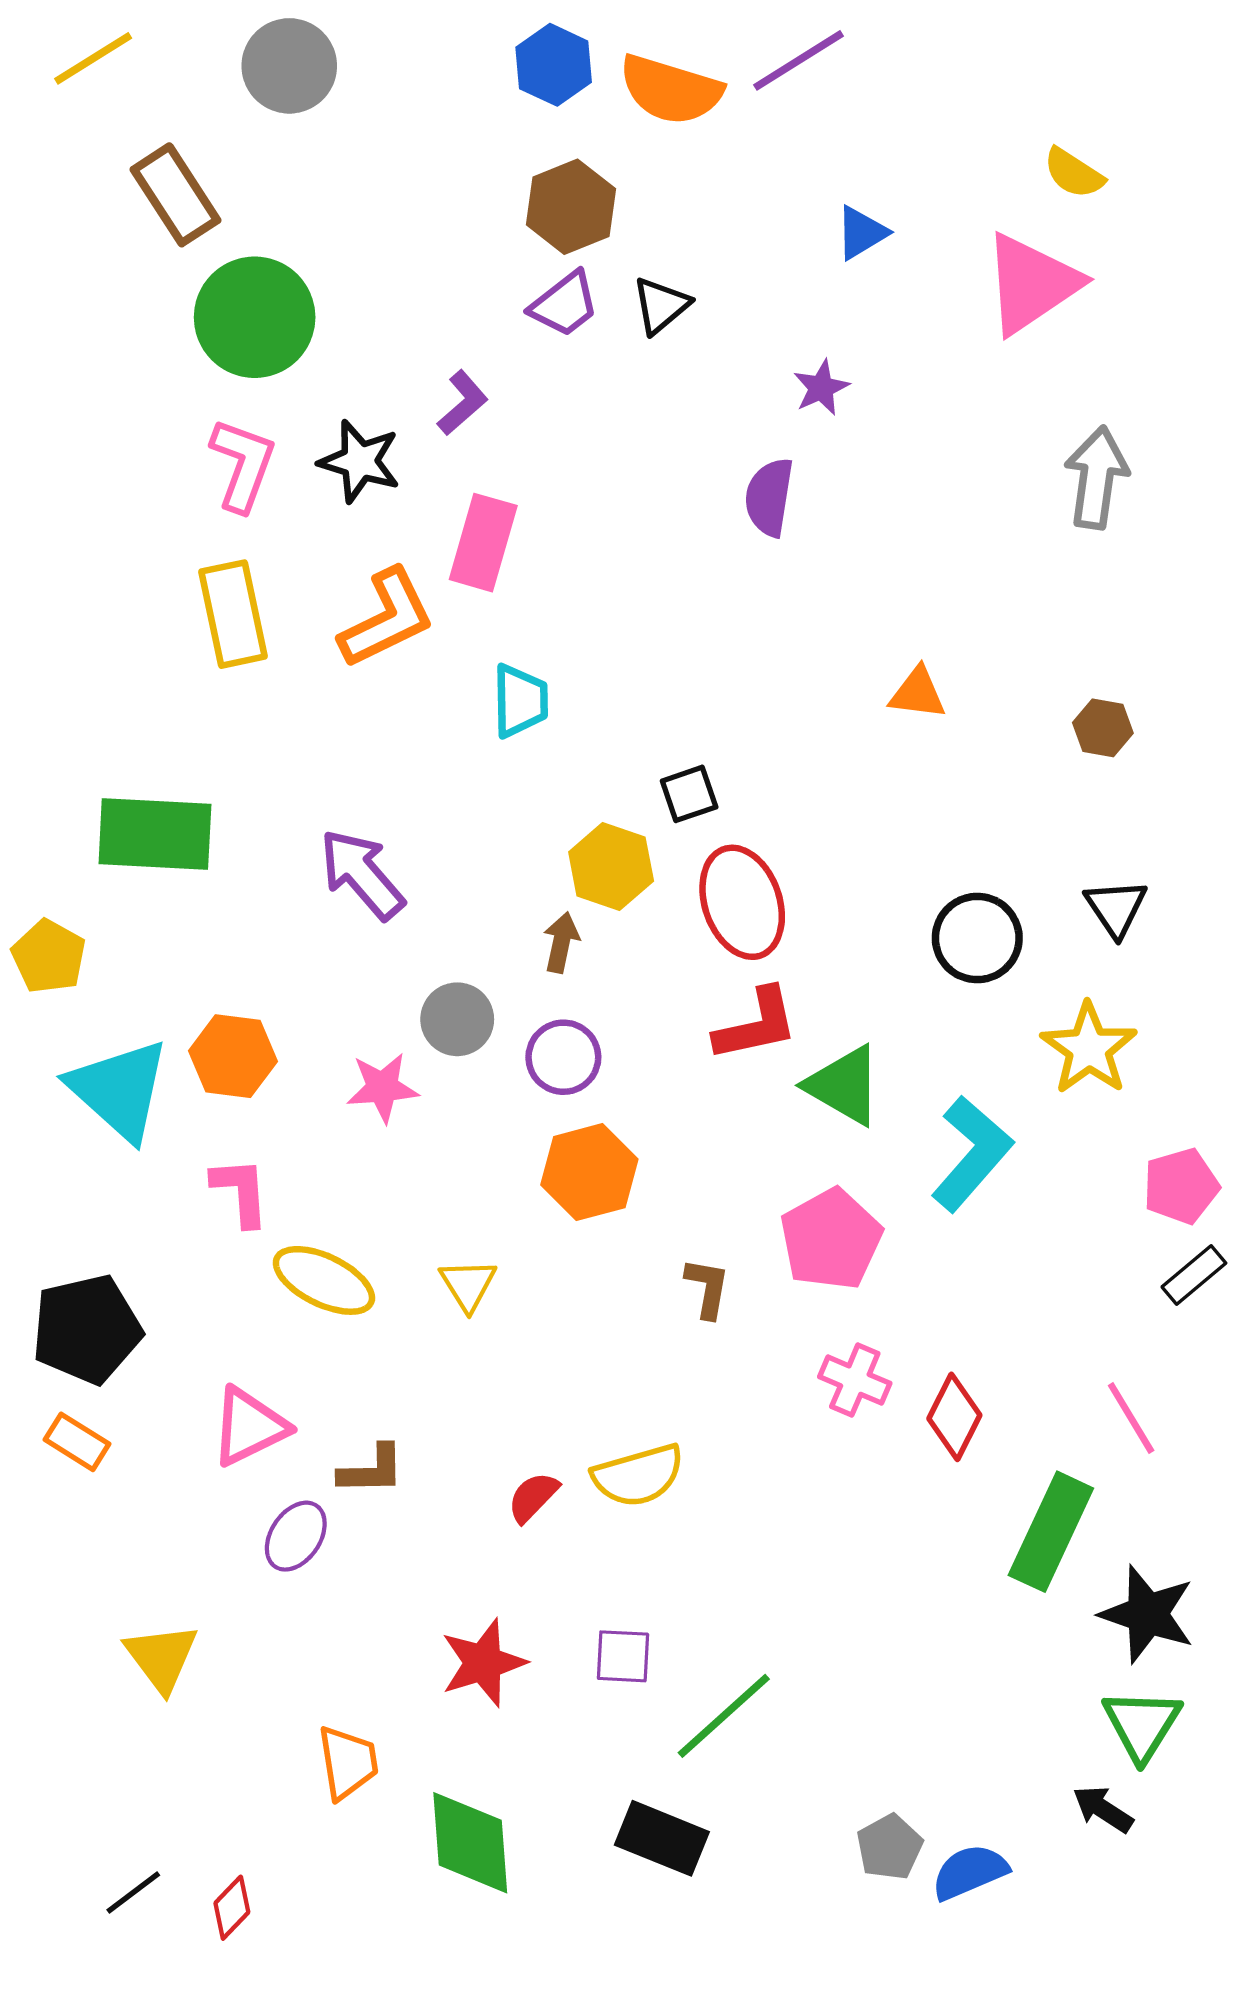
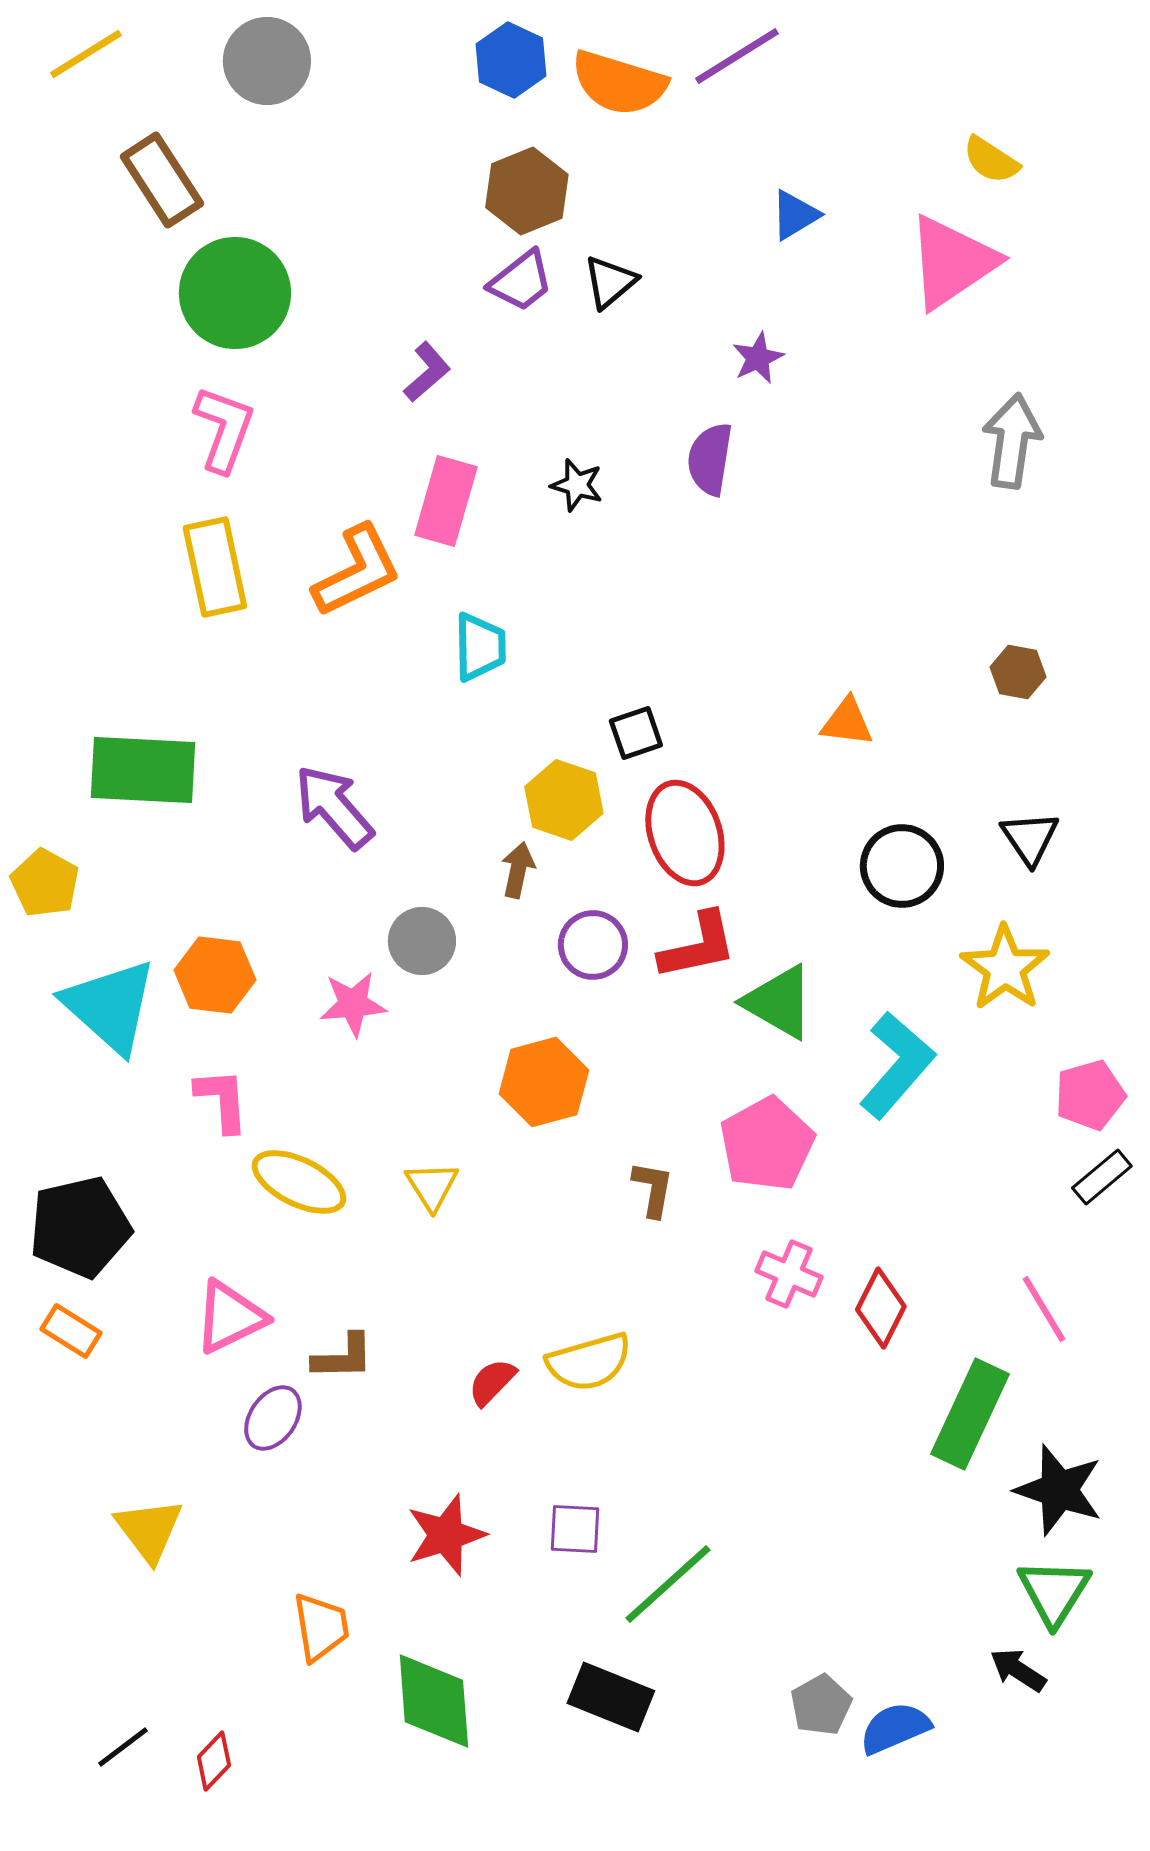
black star: (360, 461) -> (577, 485), moved, size x0.7
orange triangle: (918, 693) -> (847, 722), moved
purple circle: (563, 1057) -> (593, 945), moved

